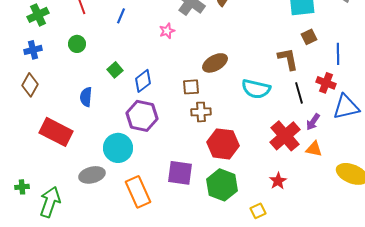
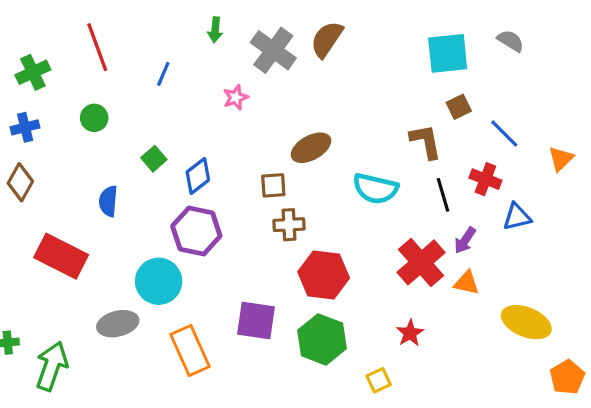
blue line: (338, 54) -> (504, 134), turned -45
blue triangle: (346, 107) -> (517, 217), size x0.7

